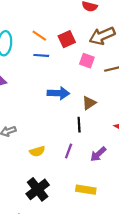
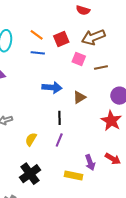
black line: (79, 125) -> (60, 118), moved
yellow semicircle: (37, 151) -> (31, 139), turned 136
purple arrow: (98, 154) -> (90, 162), moved, turned -70

